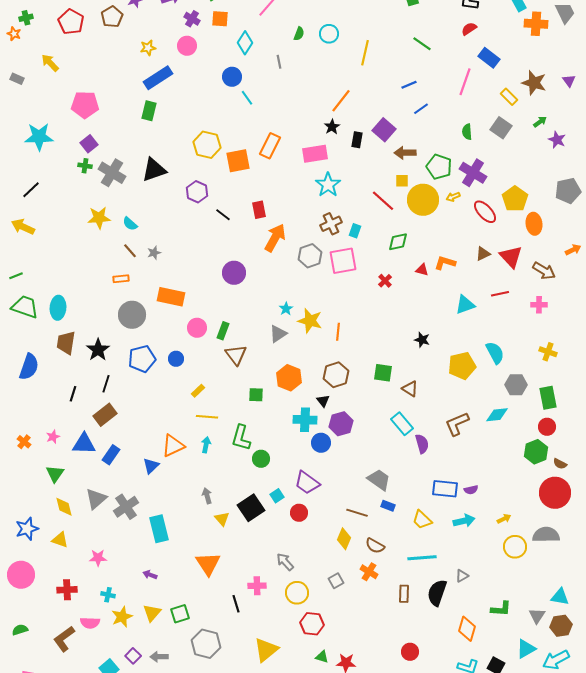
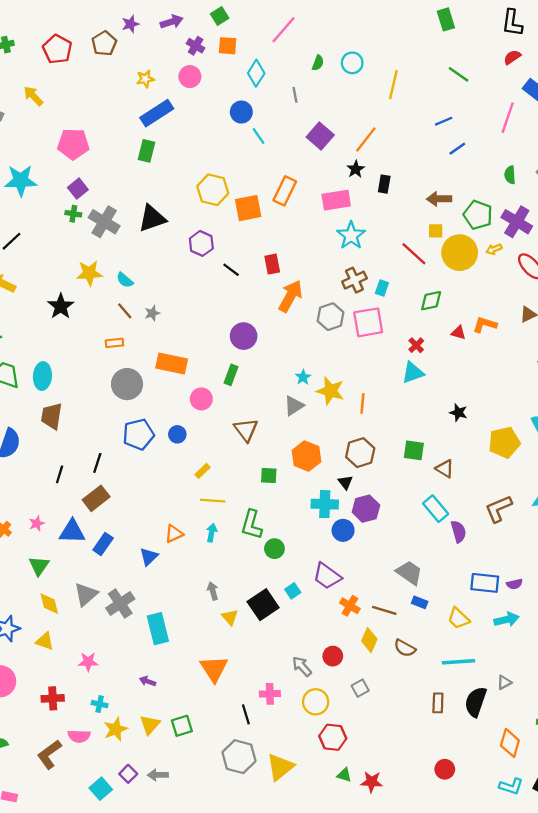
purple square: (384, 130) -> (320, 136), moved
cyan triangle: (465, 305) -> (413, 373), moved
green rectangle: (223, 331) -> (231, 375), moved
black star: (98, 350) -> (61, 306), moved
orange triangle: (173, 446) -> (174, 534), size x0.7
red circle: (299, 513) -> (333, 656), moved
orange cross: (369, 572) -> (350, 606), moved
gray hexagon: (206, 644) -> (239, 757), moved

